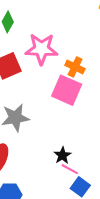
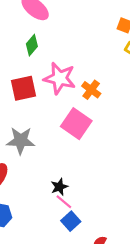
orange cross: (75, 67) -> (91, 90), moved

